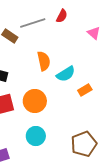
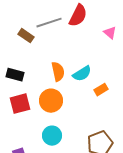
red semicircle: (62, 16) -> (78, 16), size x1.6
orange semicircle: (44, 61) -> (58, 72), moved

